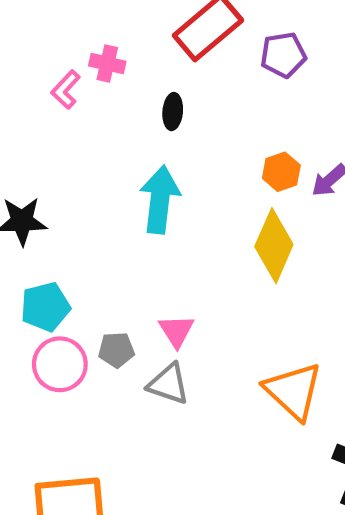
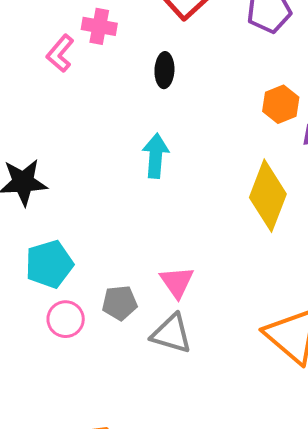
orange hexagon: (281, 172) -> (281, 104), moved
cyan arrow: (160, 200) -> (156, 156), size x0.7
pink circle: (60, 364) -> (66, 319), size x0.7

